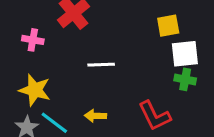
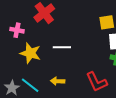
yellow star: (35, 90) -> (30, 53), moved

